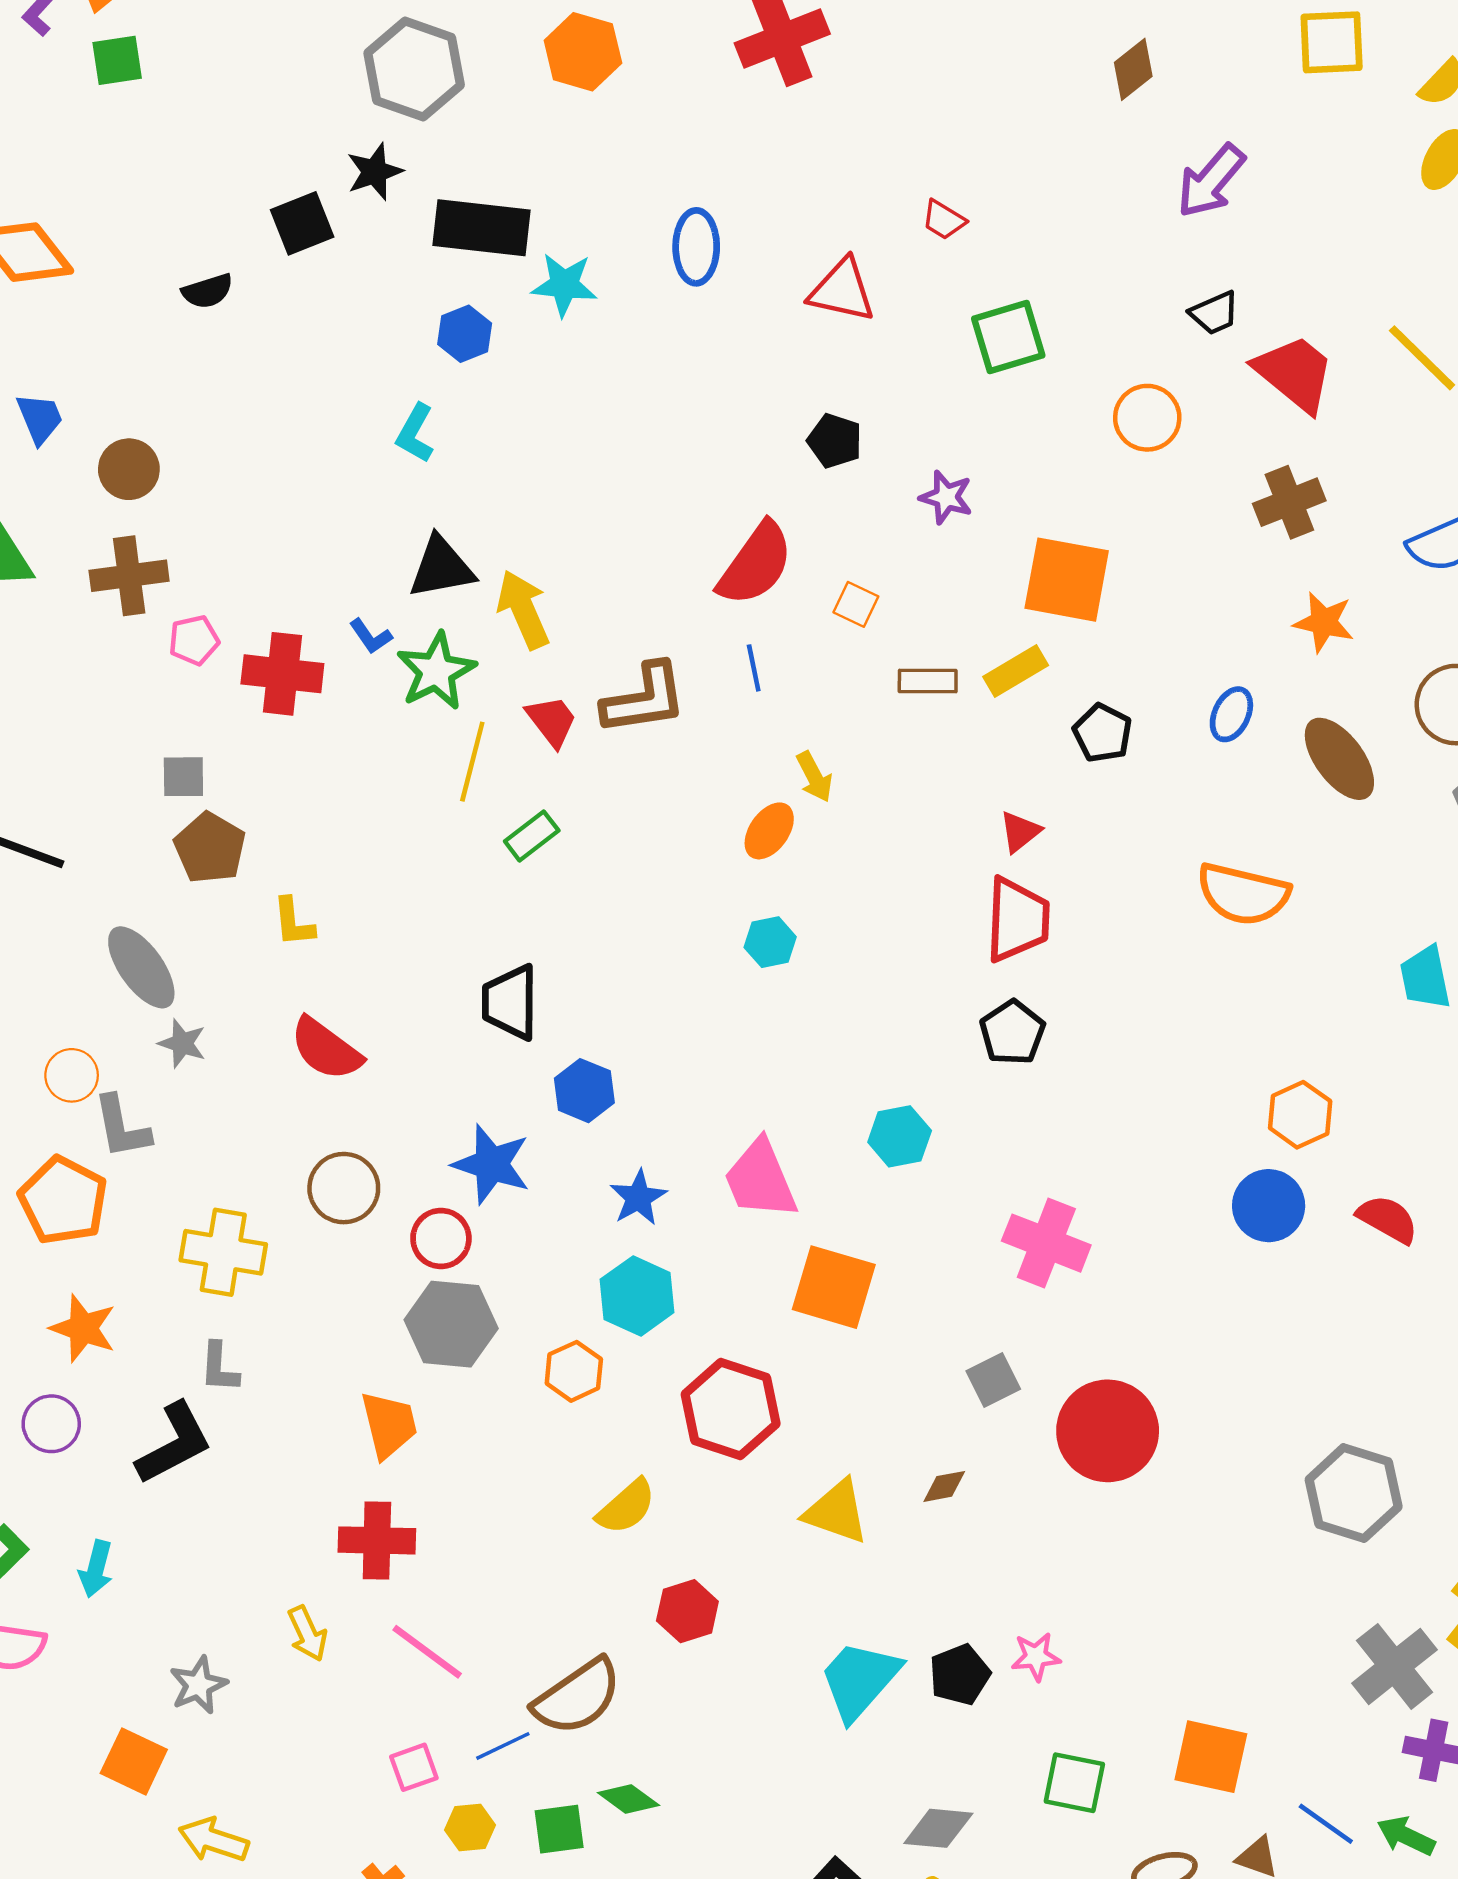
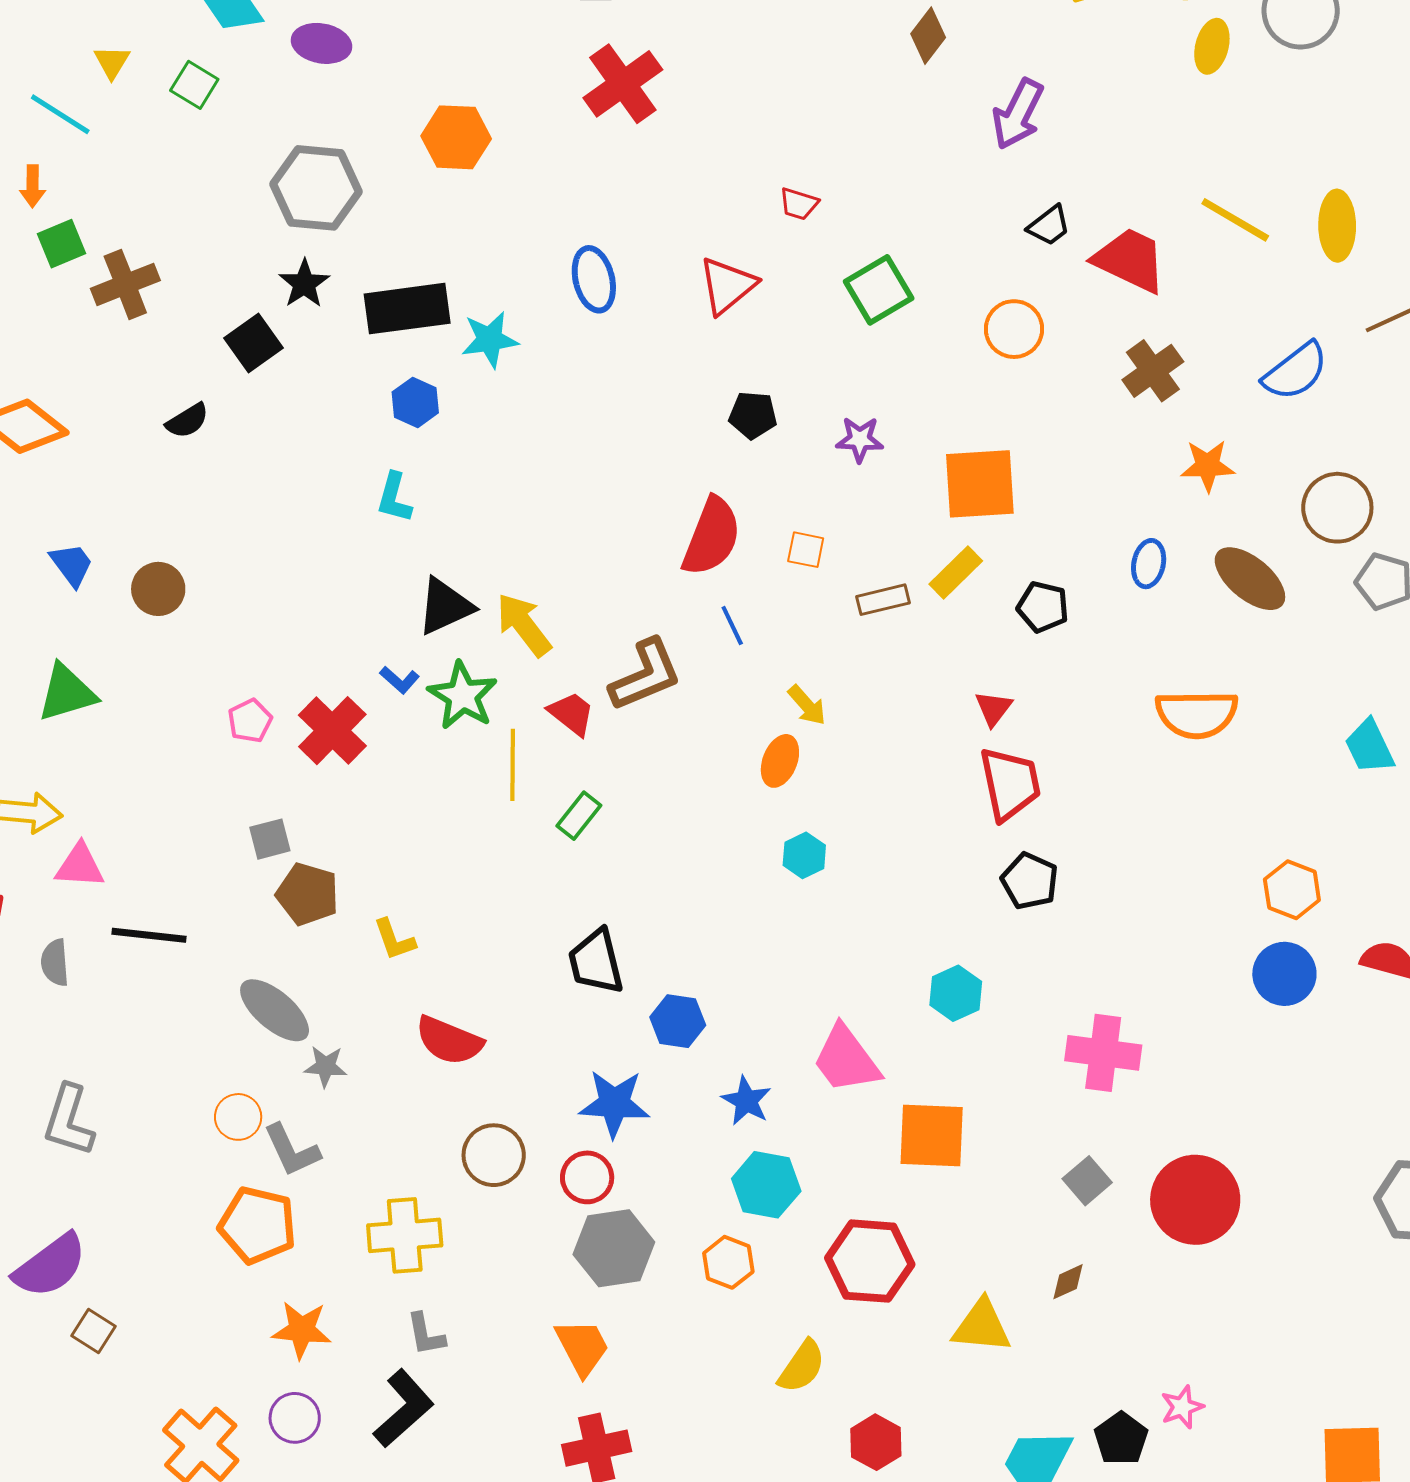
red triangle: (842, 290) -> (727, 285), turned -38
brown cross: (129, 576) -> (125, 284), moved
red cross: (282, 674) -> (332, 731), turned -38

